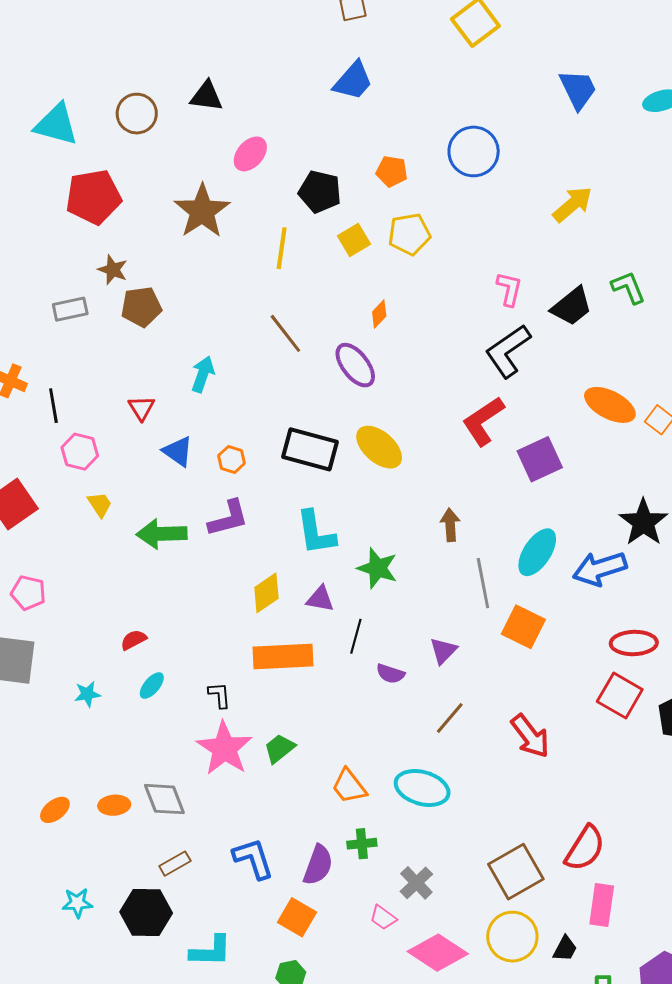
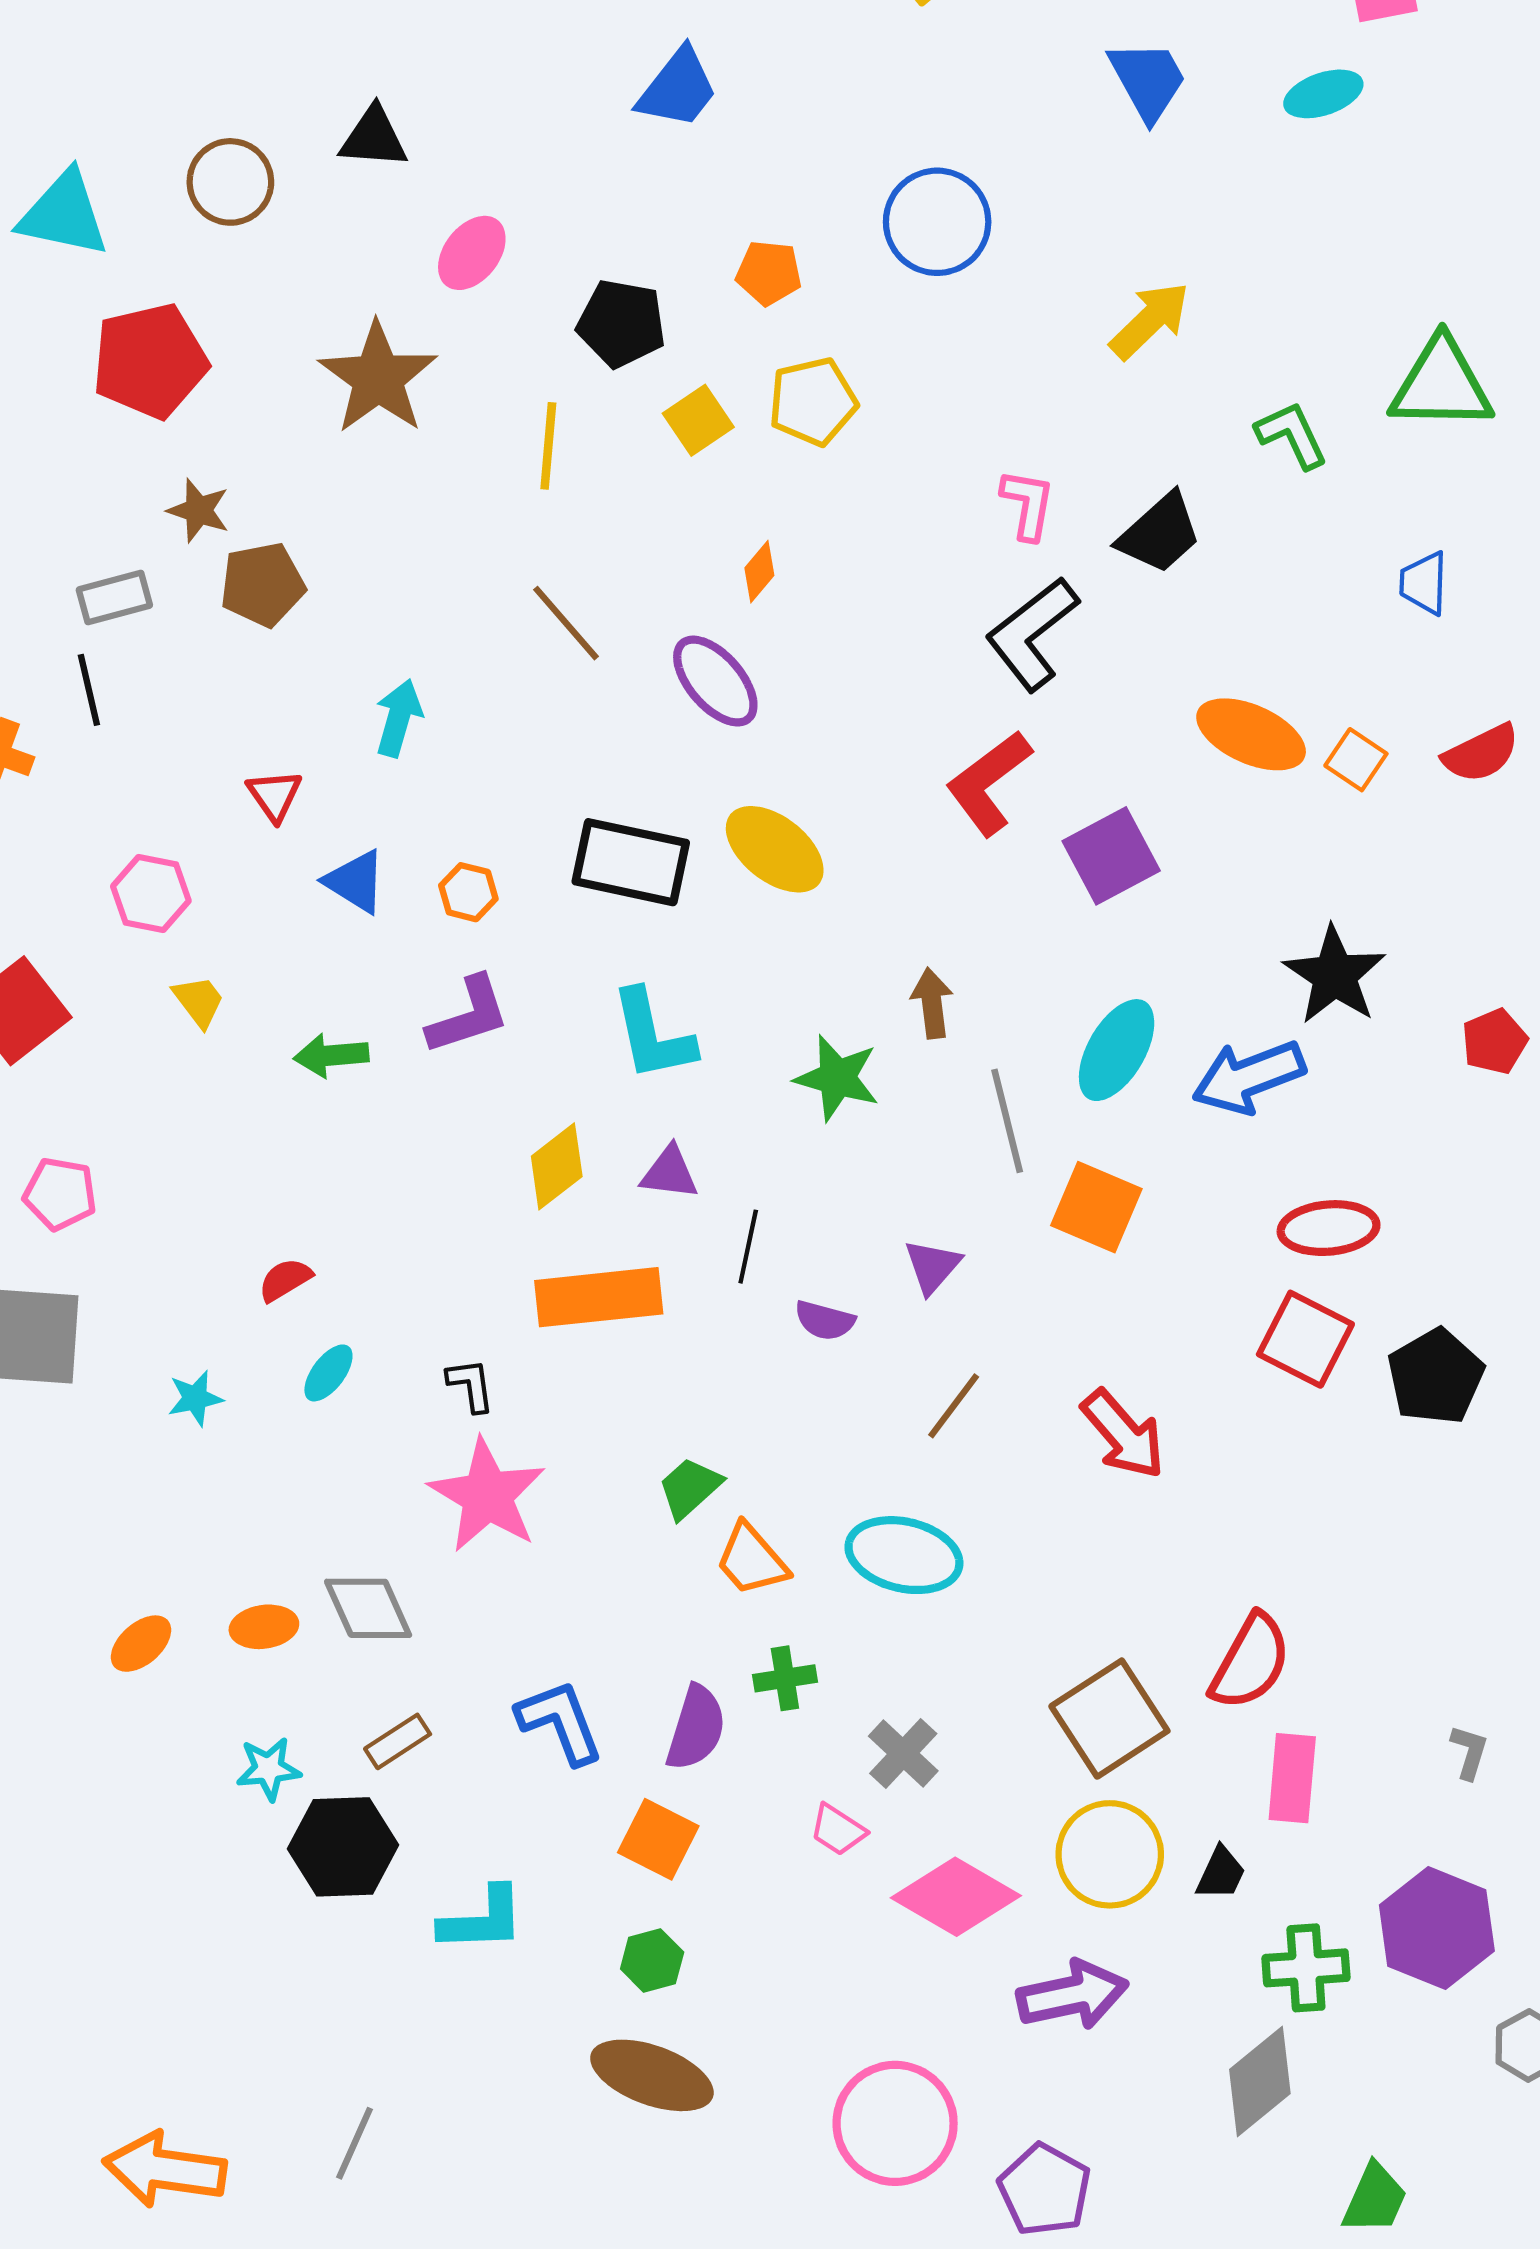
green L-shape: (628, 288) -> (1292, 435), moved
black line: (53, 406) -> (89, 690), moved
green arrow: (162, 534) -> (331, 1055), size x0.7
green star: (377, 568) -> (837, 1078), moved
green trapezoid: (279, 748) -> (690, 1488), moved
cyan star: (77, 903) -> (269, 1769), moved

